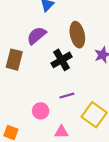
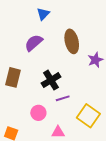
brown rectangle: (14, 60) -> (13, 77), moved
black cross: (62, 60) -> (51, 80), moved

